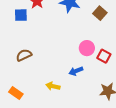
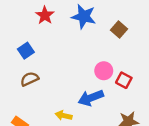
blue square: (21, 15) -> (26, 51), moved, turned -32
blue arrow: (76, 71) -> (91, 98), size x1.5

